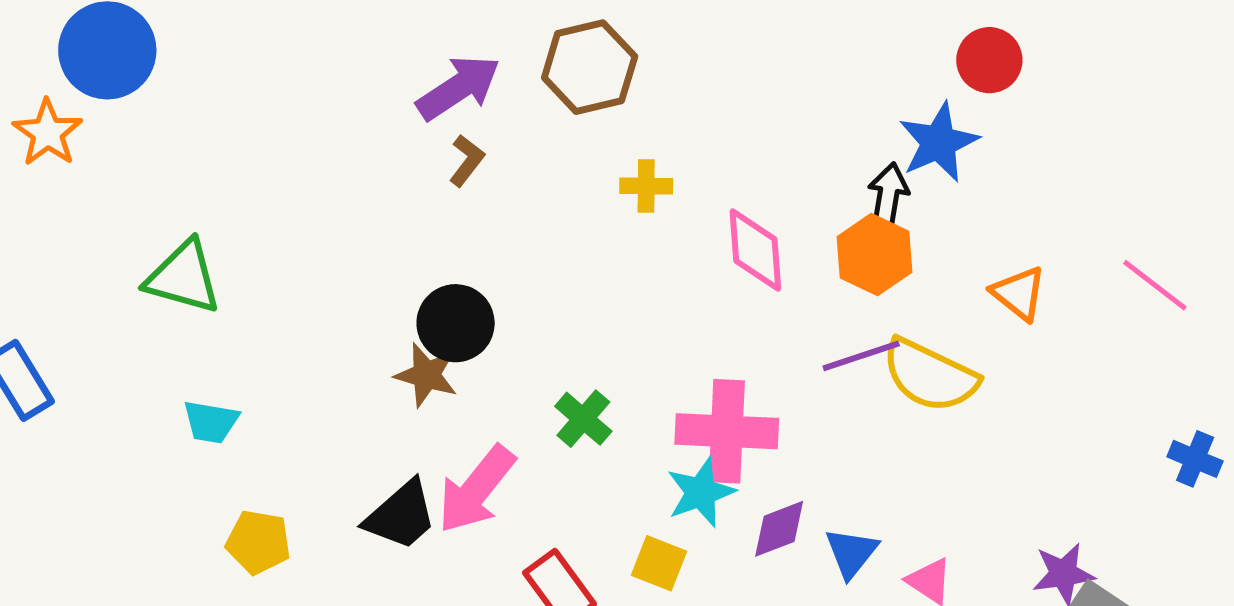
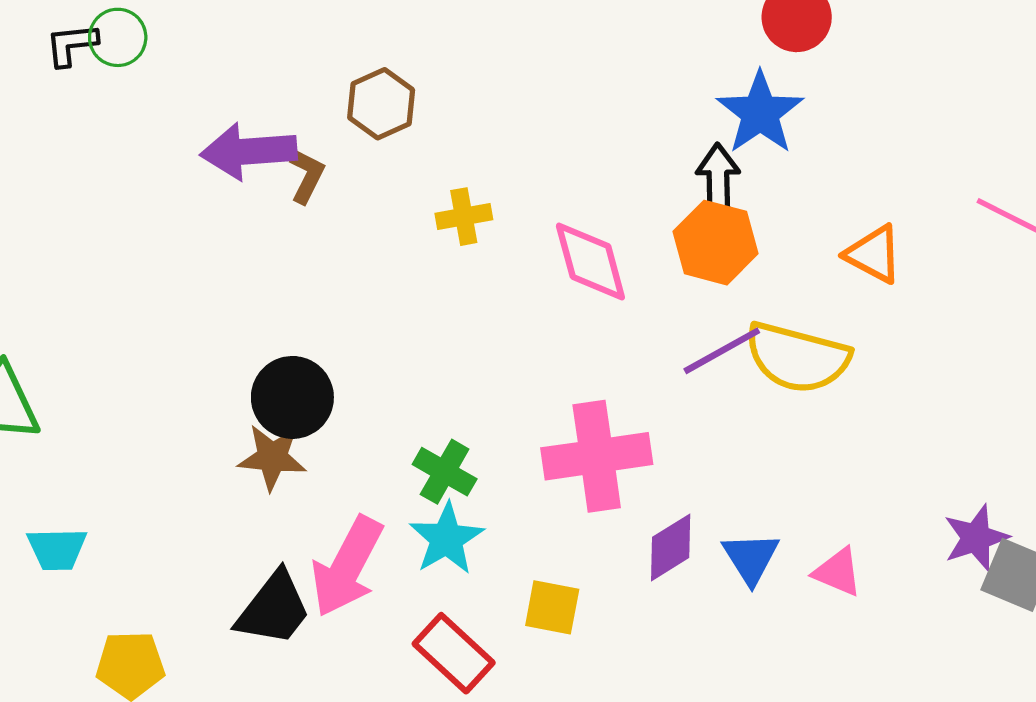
brown hexagon: (590, 67) -> (381, 104), size x0.7
purple arrow: (458, 88) -> (249, 151), turned -140
brown L-shape: (467, 161) -> (307, 176), moved
cyan star: (701, 492) -> (447, 539), moved

